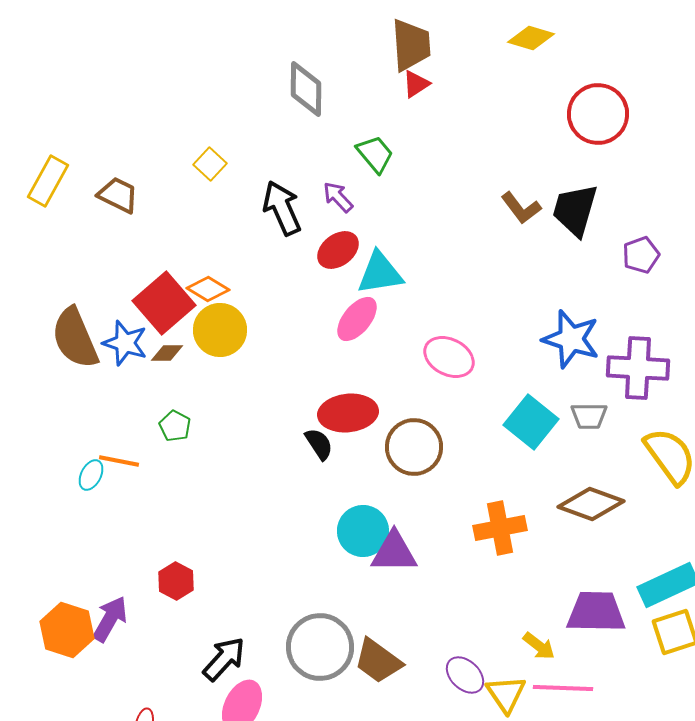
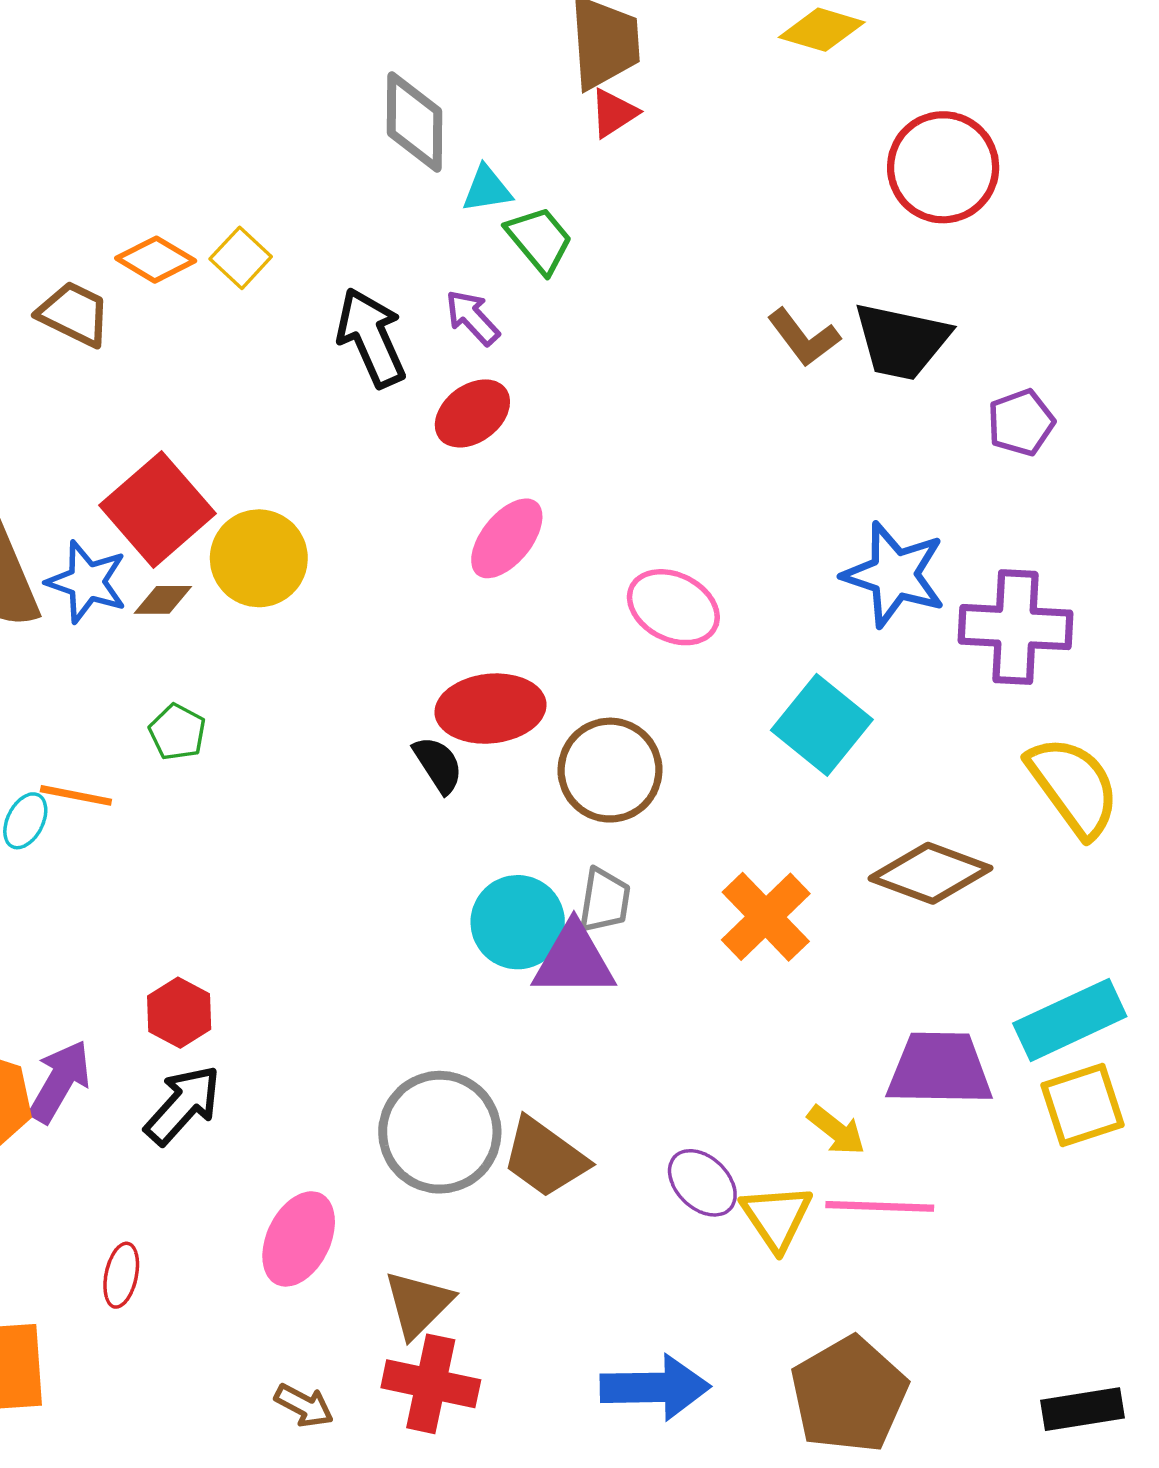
black trapezoid: (575, 210) -> (901, 341), turned -94
cyan triangle: (380, 273) -> (487, 189), moved, size x0.6
orange diamond: (208, 289) -> (156, 260), moved
gray trapezoid: (589, 416) -> (605, 900), moved, turned -81
orange cross: (500, 528) -> (766, 917), turned -33
black arrow: (224, 659) -> (183, 1105), moved

